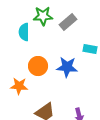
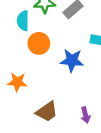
orange circle: (38, 66) -> (39, 43), moved

